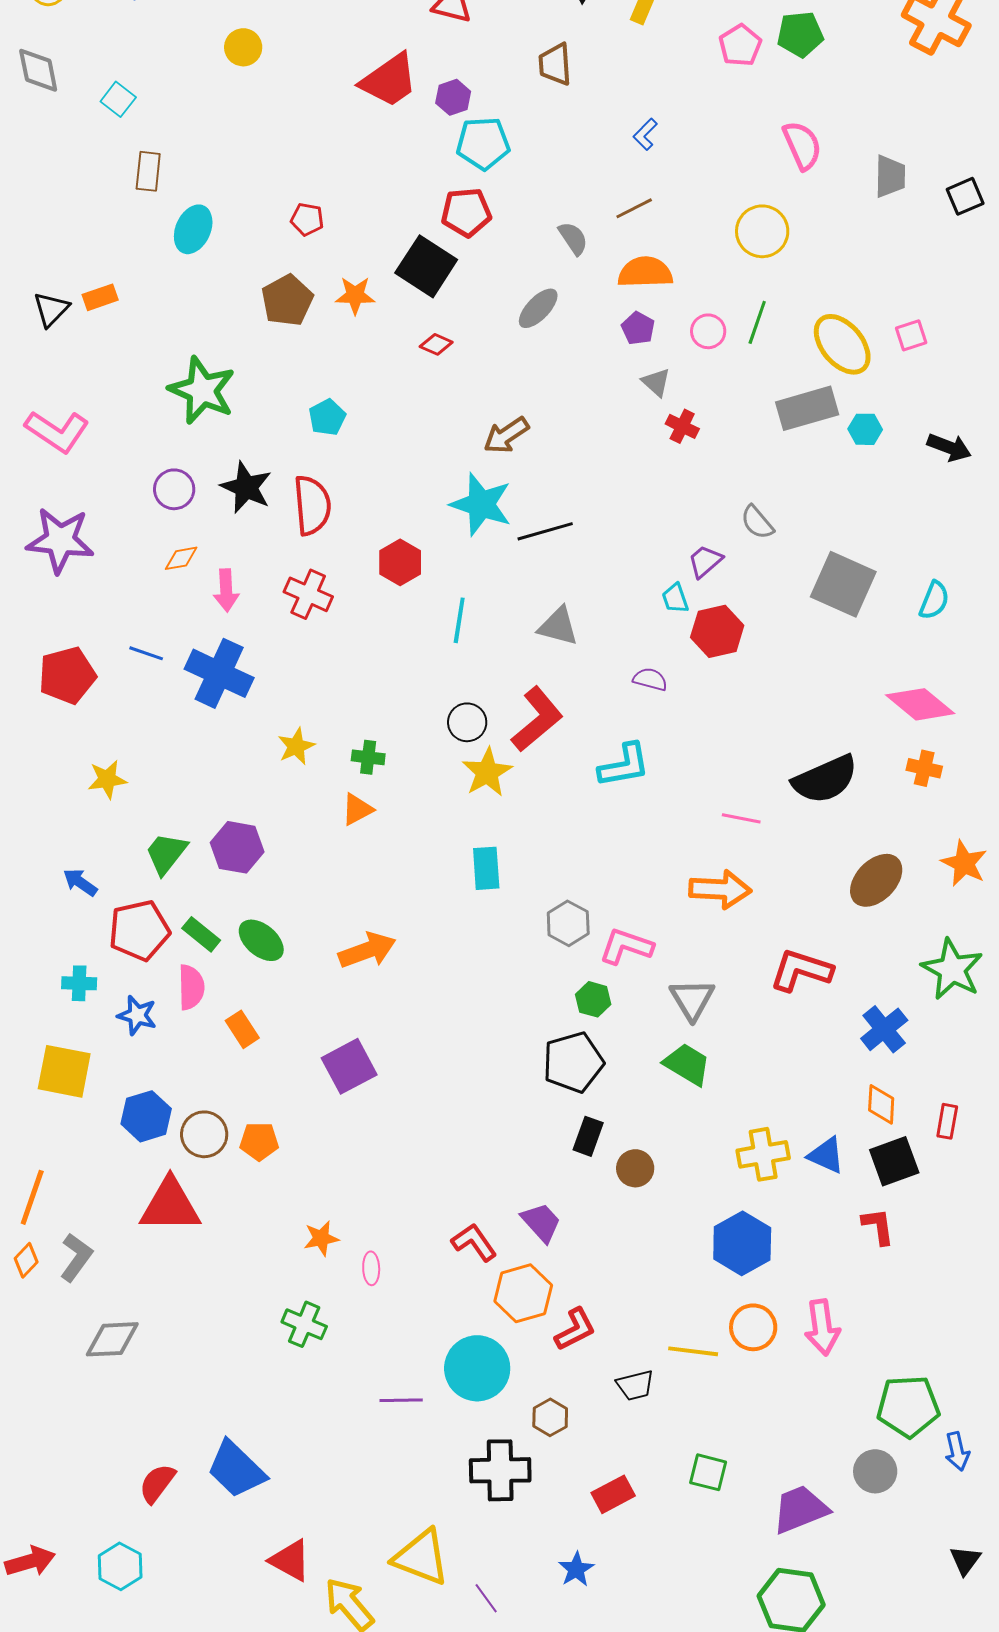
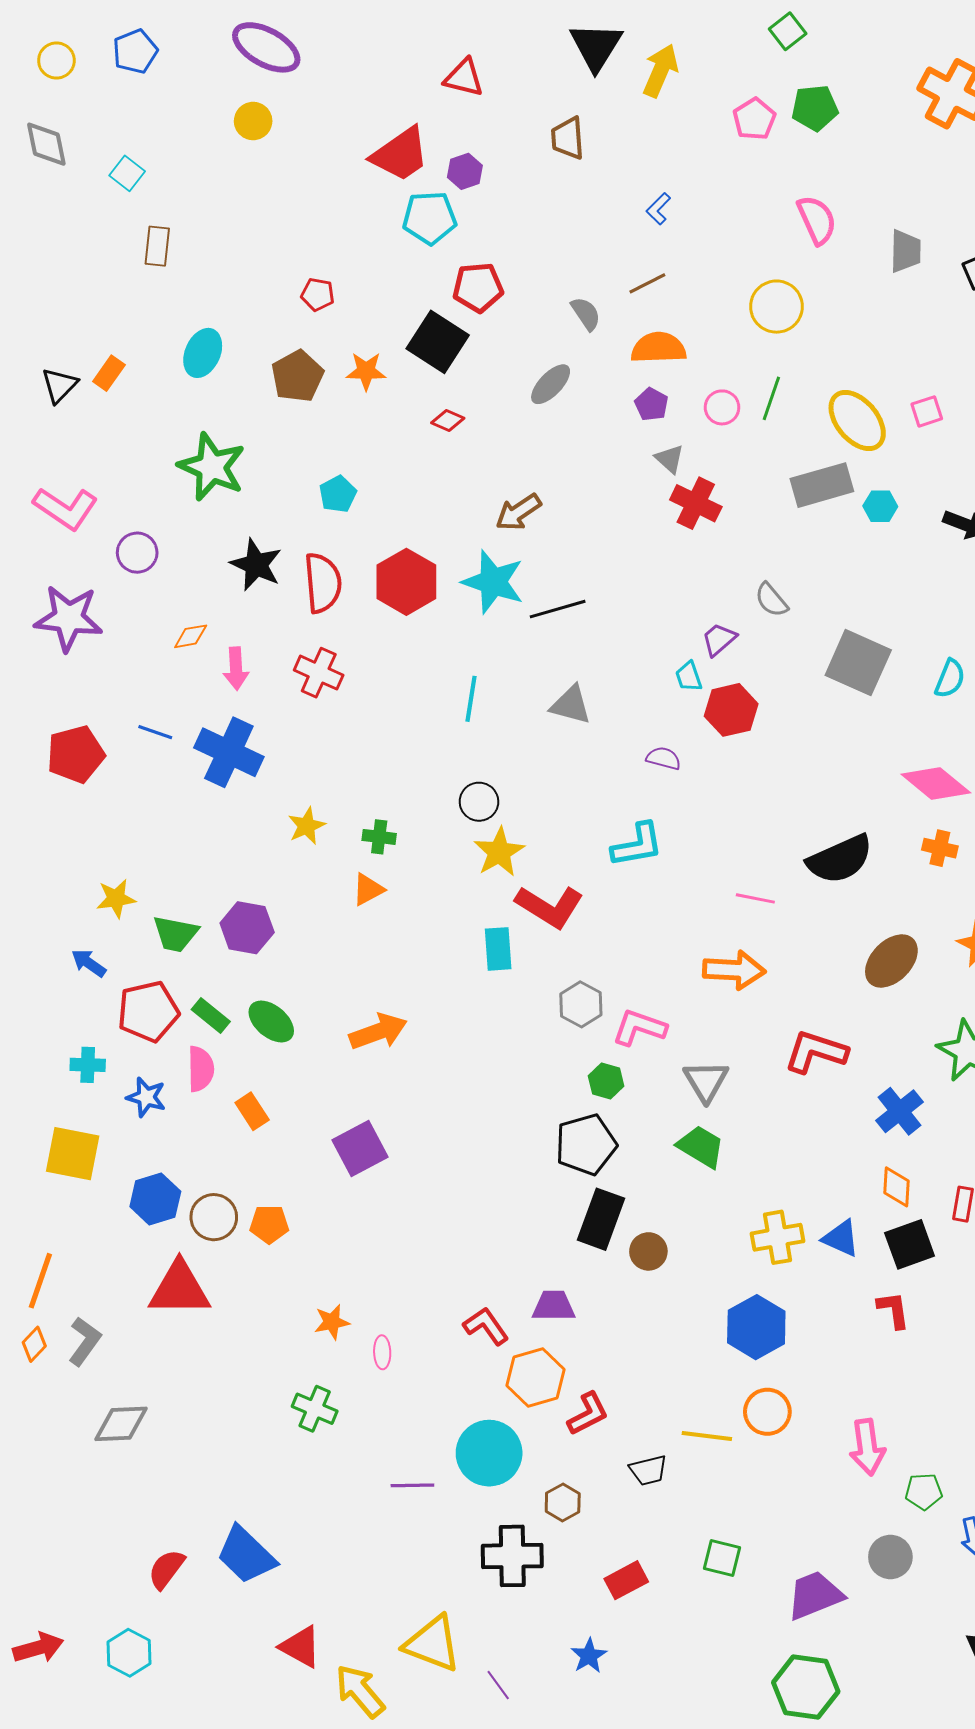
cyan pentagon: (483, 143) -> (430, 218), moved
cyan ellipse: (193, 229) -> (203, 353), moved
orange rectangle: (100, 297) -> (109, 373), turned -36
red cross: (682, 426) -> (696, 503), size x1.5
purple circle: (174, 489) -> (137, 553), moved
red hexagon: (400, 562) -> (406, 582), moved, size x1.4
red L-shape: (537, 719) -> (550, 907), moved, turned 72
yellow star: (107, 779) -> (116, 898), moved
green trapezoid: (166, 853) -> (175, 934), turned -117
black rectangle: (588, 1136) -> (601, 1219), size x1.5
purple trapezoid: (541, 1222) -> (554, 1306), turned -48
pink arrow: (822, 1327) -> (867, 1447), moved
green pentagon: (908, 1406) -> (924, 1491), size x0.6

